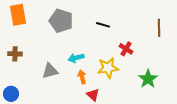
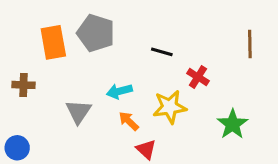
orange rectangle: (18, 15) -> (53, 42), moved
black line: (103, 25) -> (162, 52), moved
gray triangle: (50, 71) -> (78, 112), turned -42
orange arrow: (82, 77) -> (129, 121), turned -32

